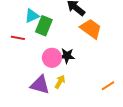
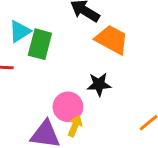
black star: (67, 56) -> (99, 84), moved
pink circle: (52, 58) -> (68, 107), moved

